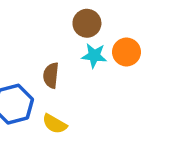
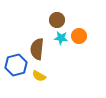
brown semicircle: (51, 75) -> (37, 49), size x1.5

